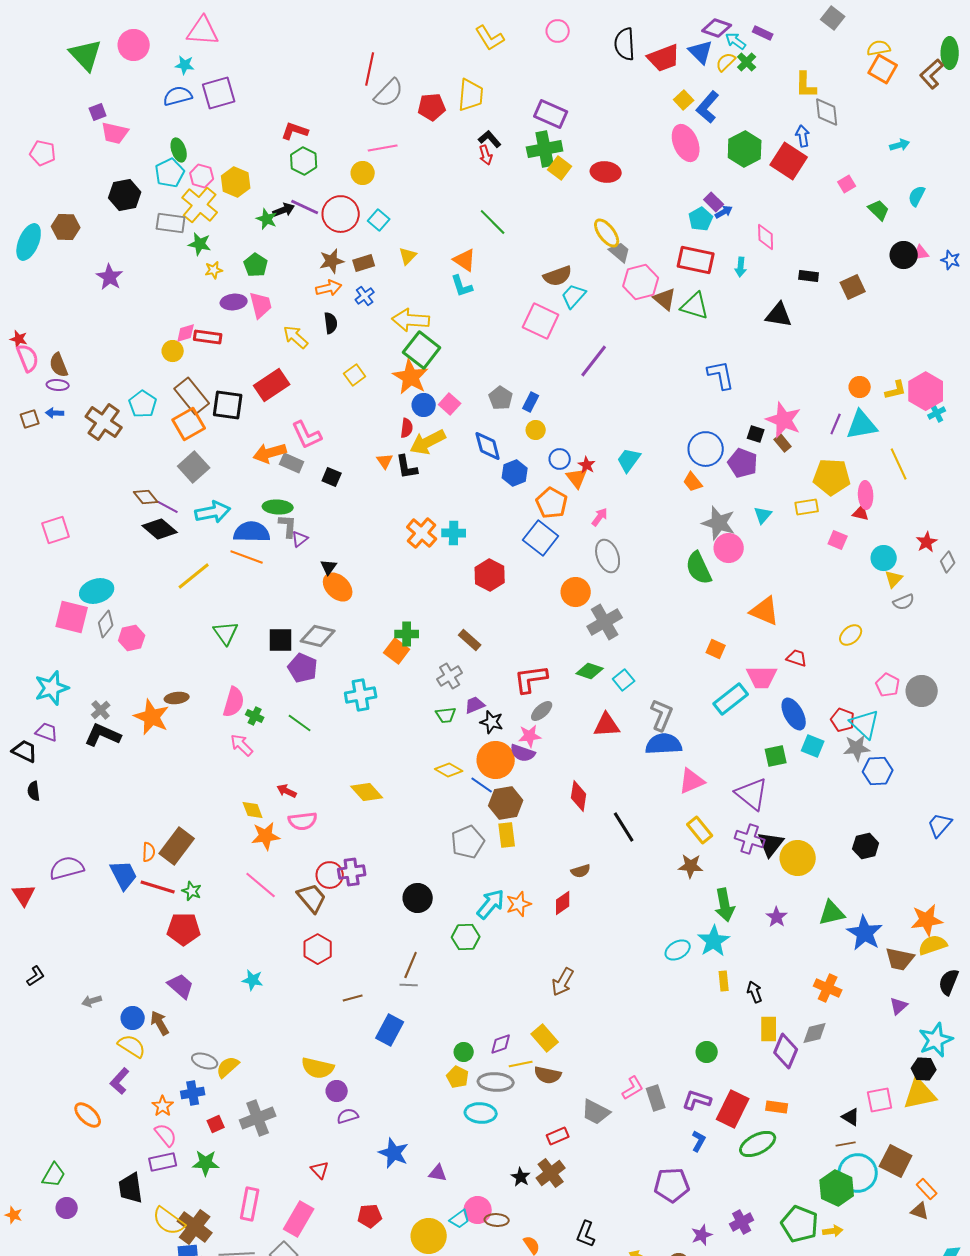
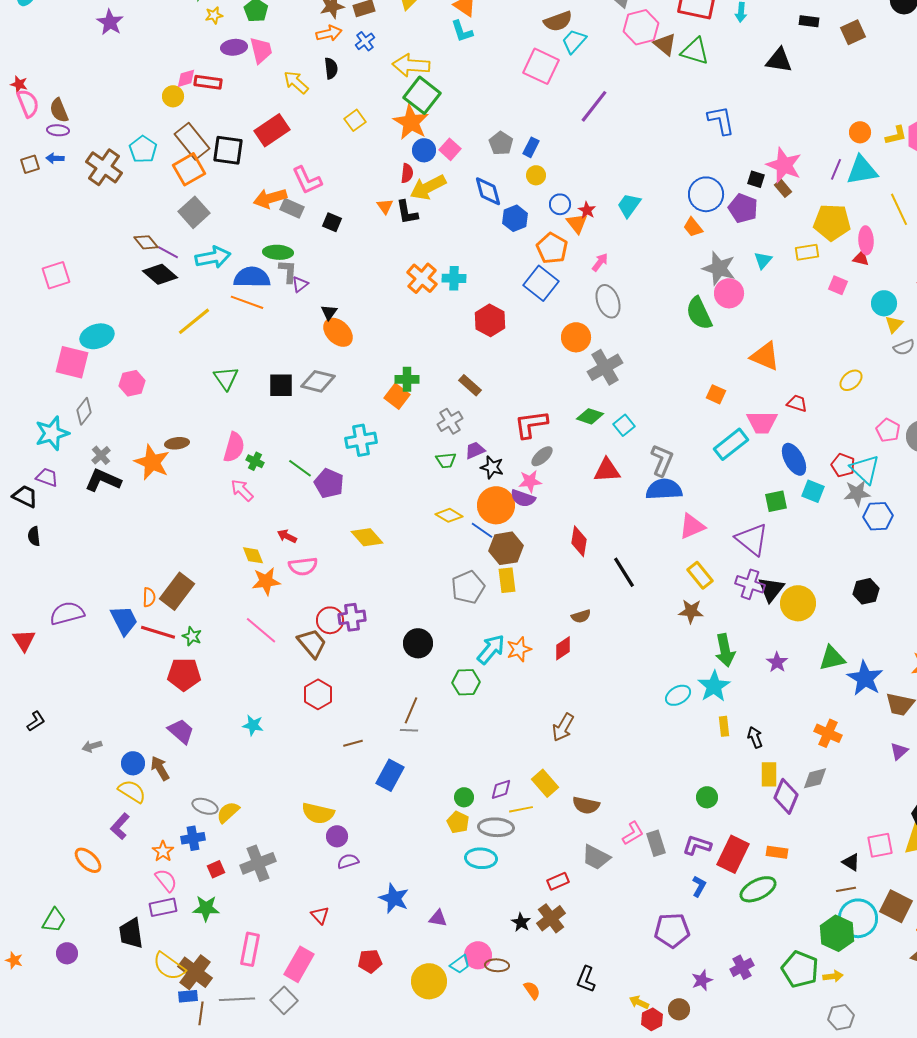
gray diamond: (106, 624) -> (84, 411), moved
purple pentagon: (303, 668) -> (329, 483), moved
brown semicircle: (548, 1075) -> (586, 805), moved

